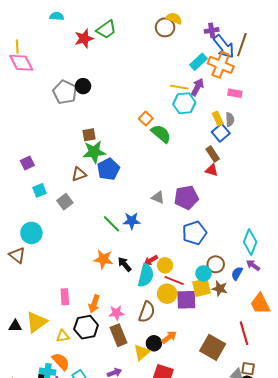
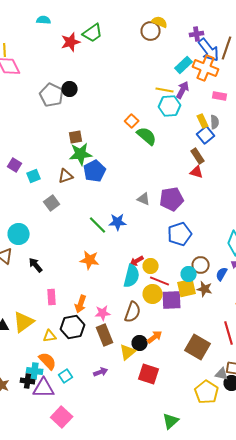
purple square: (27, 163) -> (15, 165), turned -32
cyan square: (39, 190) -> (34, 176), moved
black arrow: (125, 264) -> (36, 265), moved

